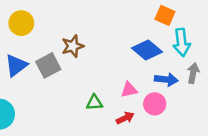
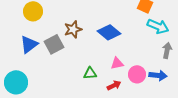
cyan arrow: (182, 42) -> (158, 26), turned -60
blue diamond: (147, 50) -> (109, 32), moved
blue arrow: (166, 80) -> (158, 75), moved

